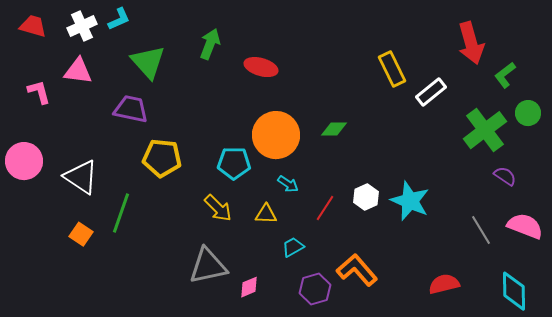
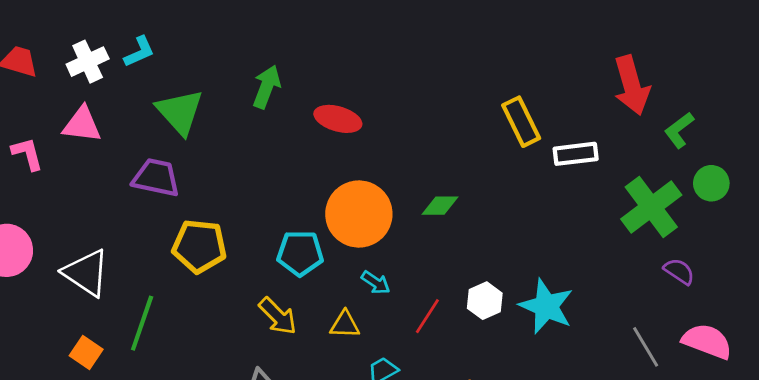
white rectangle: (431, 92) -> (576, 154), turned 32

